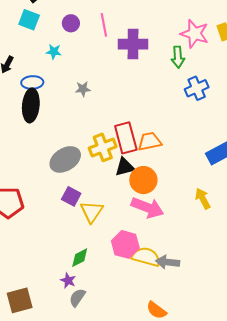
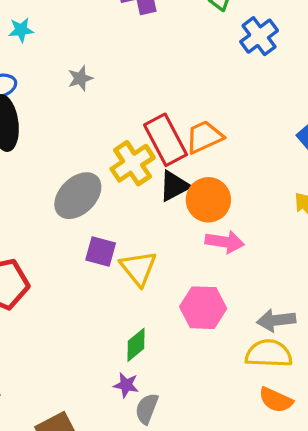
pink arrow: (147, 208) -> (225, 242), size x0.7
yellow semicircle: (146, 257) -> (269, 354), moved

